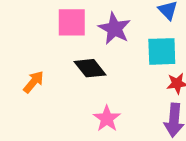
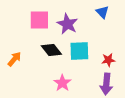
cyan square: (162, 51) -> (79, 51), moved

